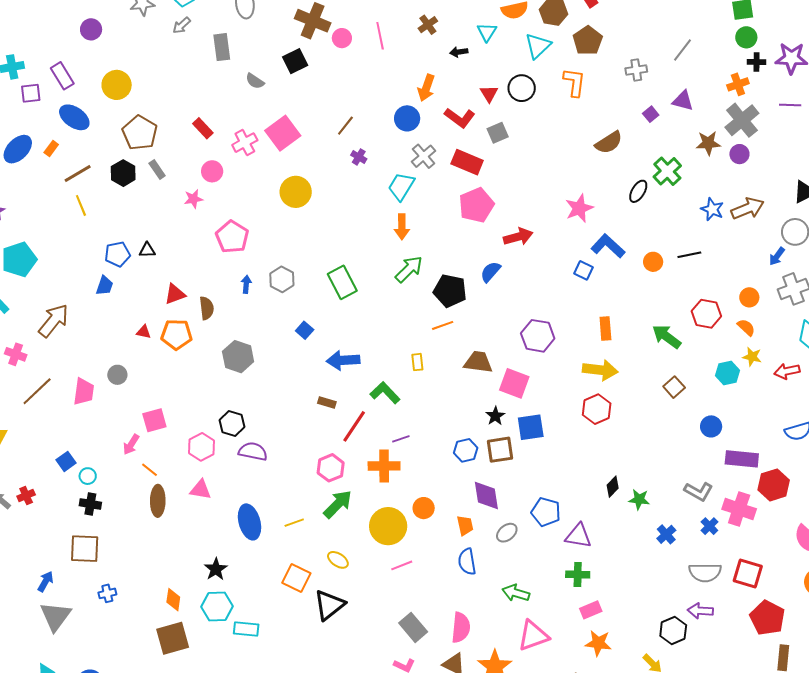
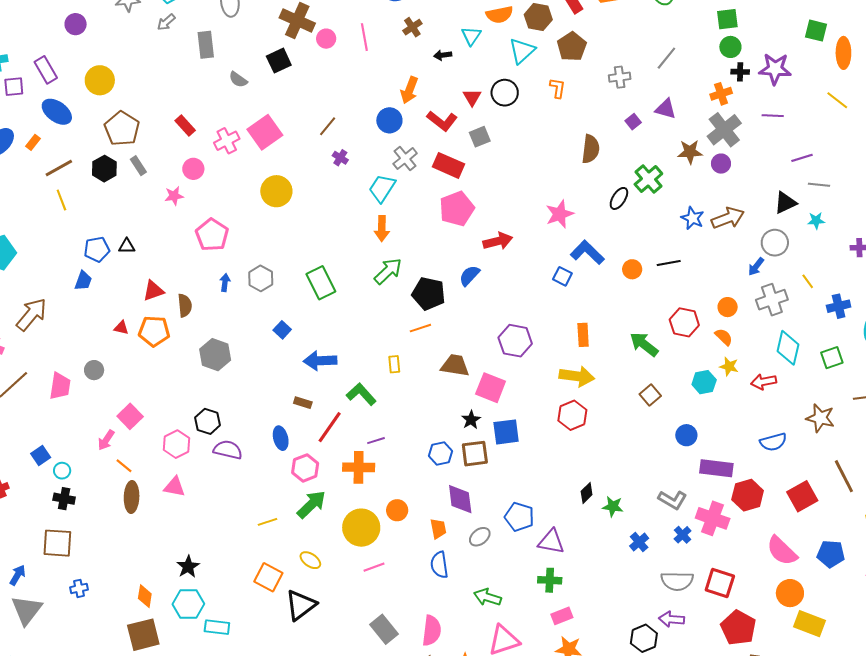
orange L-shape: (574, 82) -> (558, 88), size x0.7
brown semicircle: (609, 142) -> (591, 149), turned -52
pink square: (154, 420) -> (130, 416), turned -30
blue ellipse: (249, 522) -> (281, 438), moved, size x0.7

